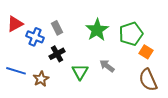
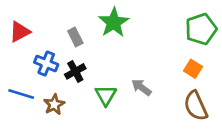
green star: (97, 30) -> (114, 22), moved
green pentagon: (131, 34) -> (201, 29), moved
blue cross: (35, 37) -> (46, 63), moved

